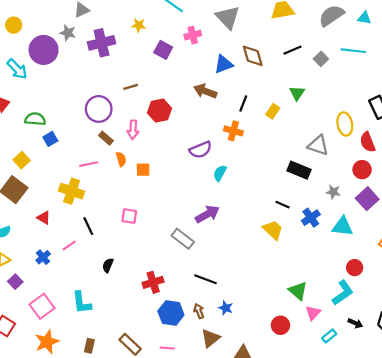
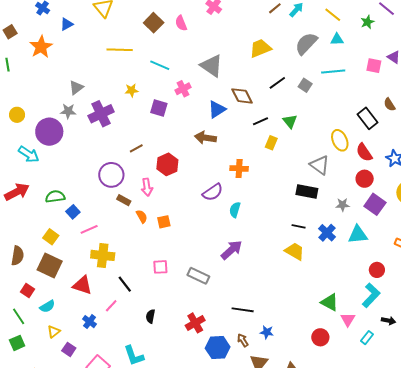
black line: (243, 104) -> (260, 121), moved, turned 56
gray triangle: (318, 145) -> (320, 165), turned 30
pink line: (89, 164) -> (89, 229), moved
red triangle: (44, 218) -> (82, 285), size x1.5
gray rectangle: (183, 239) -> (198, 276), moved

